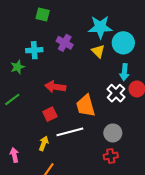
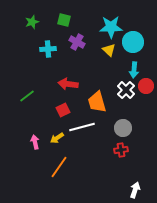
green square: (43, 15) -> (64, 20), moved
green star: (17, 67) -> (32, 22), moved
yellow arrow: (44, 143) -> (57, 138), turned -144
pink arrow: (14, 155) -> (35, 142), moved

